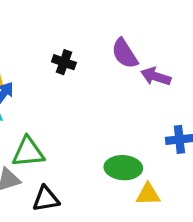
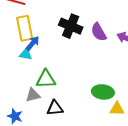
purple semicircle: (125, 54) -> (99, 32), moved
black cross: (64, 62) -> (71, 26), size x1.6

